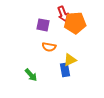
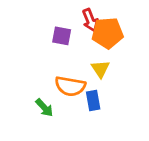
orange semicircle: (49, 47) -> (70, 86), moved, size x1.5
yellow triangle: (70, 60) -> (100, 69), moved, turned -40

